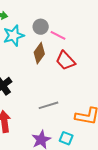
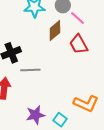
gray line: (48, 105) -> (30, 70), moved

